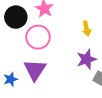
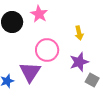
pink circle: (38, 37) -> (47, 50), moved

